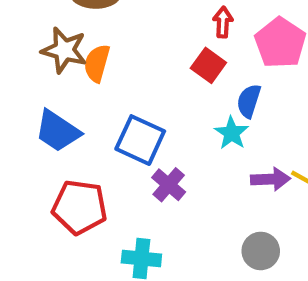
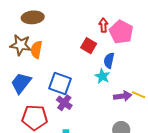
red arrow: (223, 22) -> (103, 25), moved
blue trapezoid: (58, 131) -> (21, 83), turned 100
purple cross: (169, 185) -> (64, 103), moved

